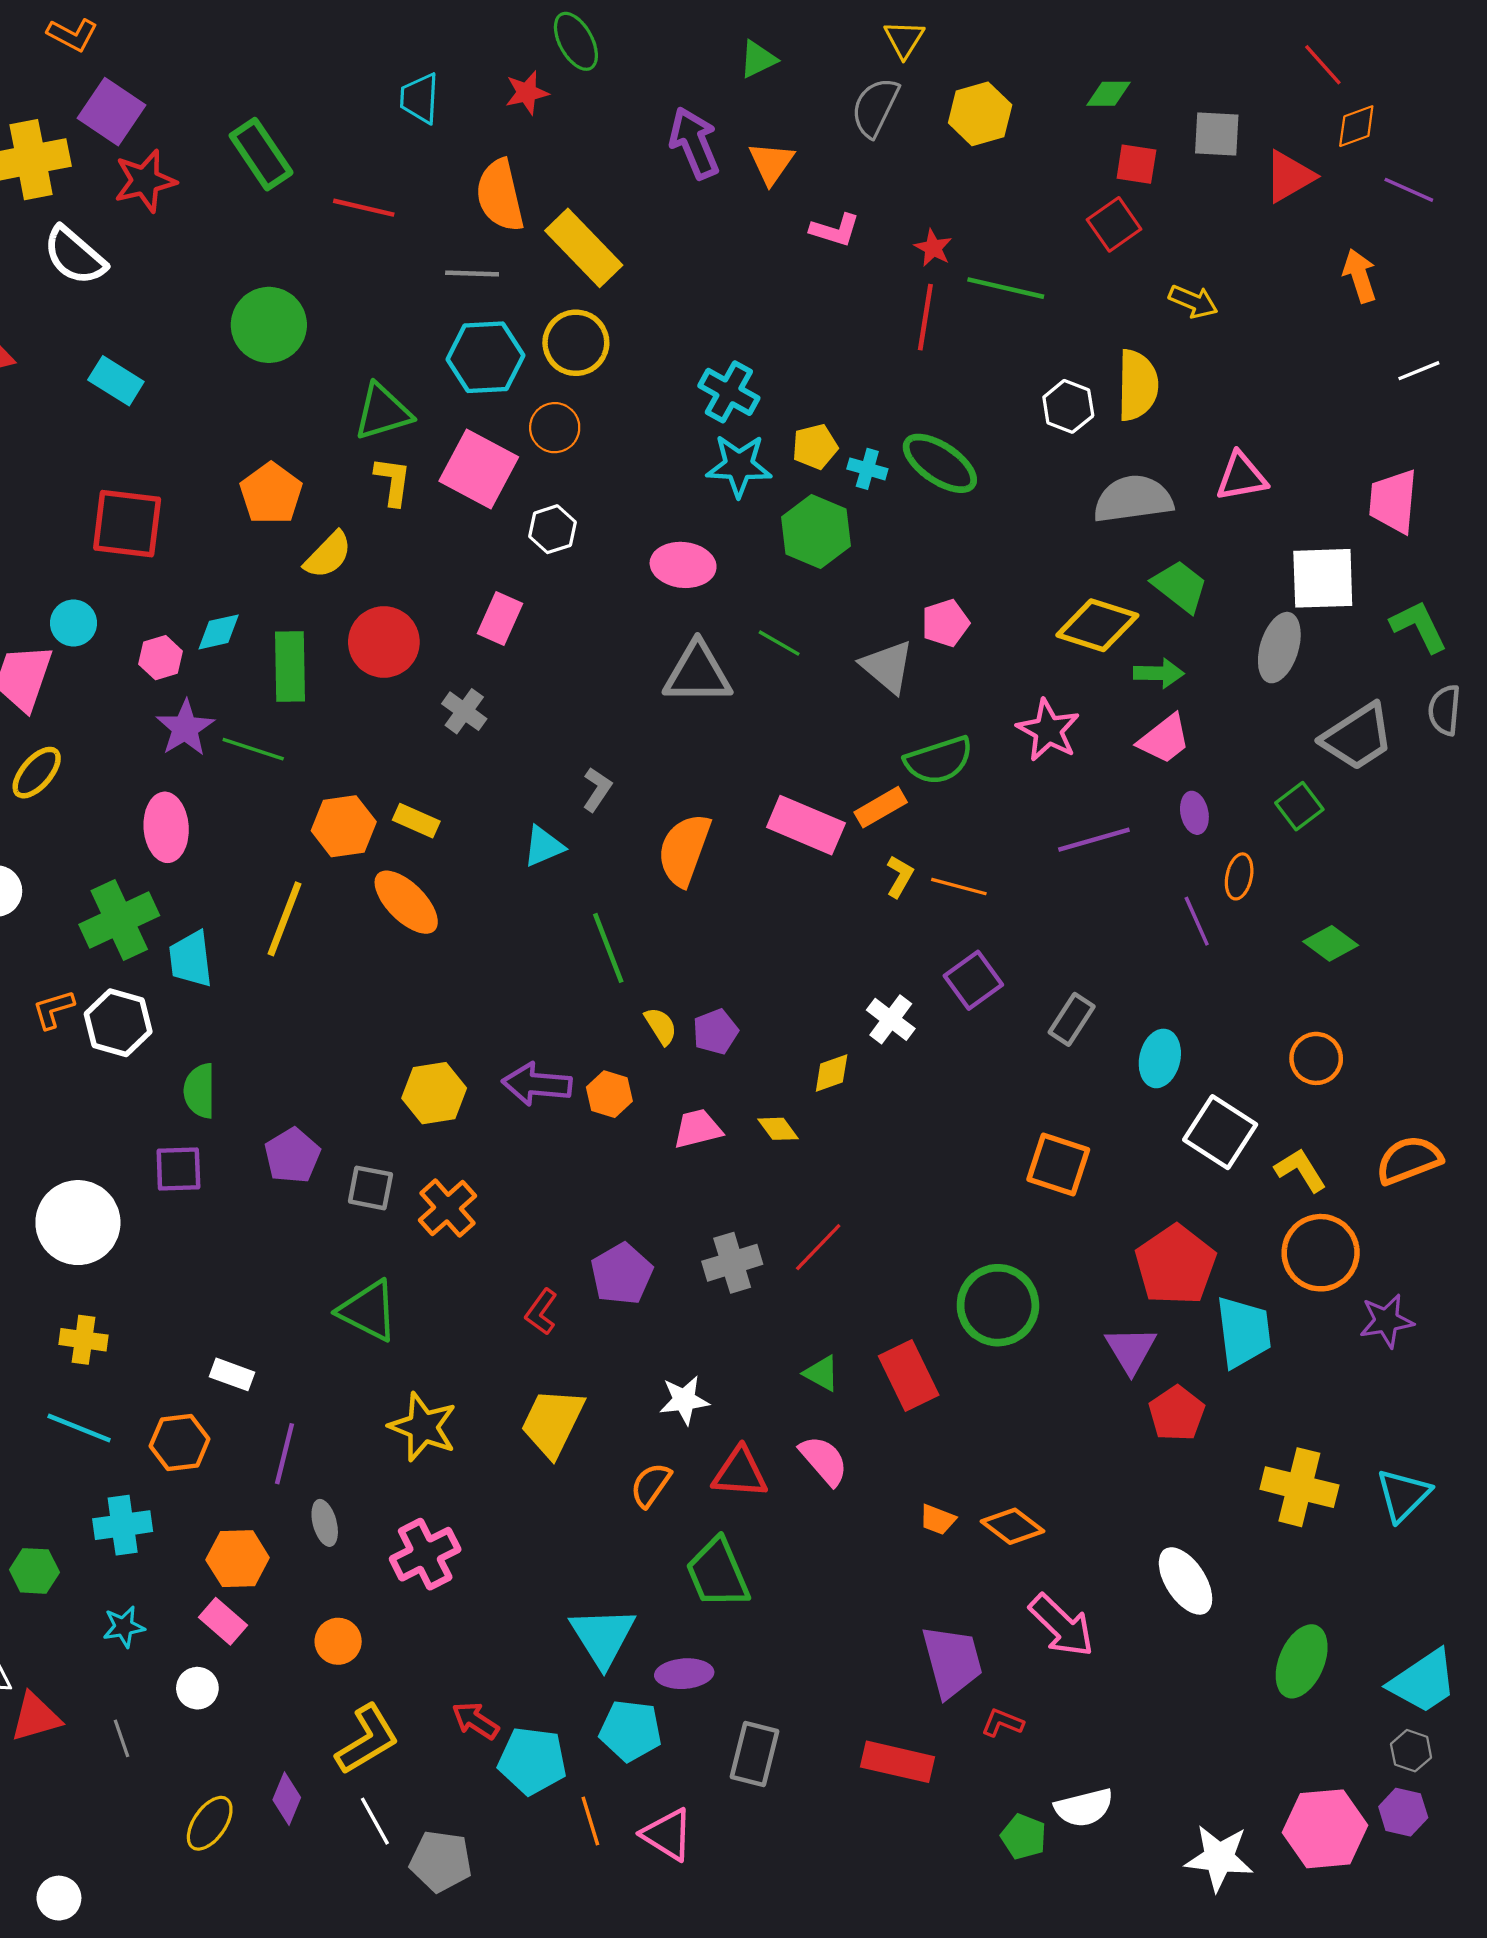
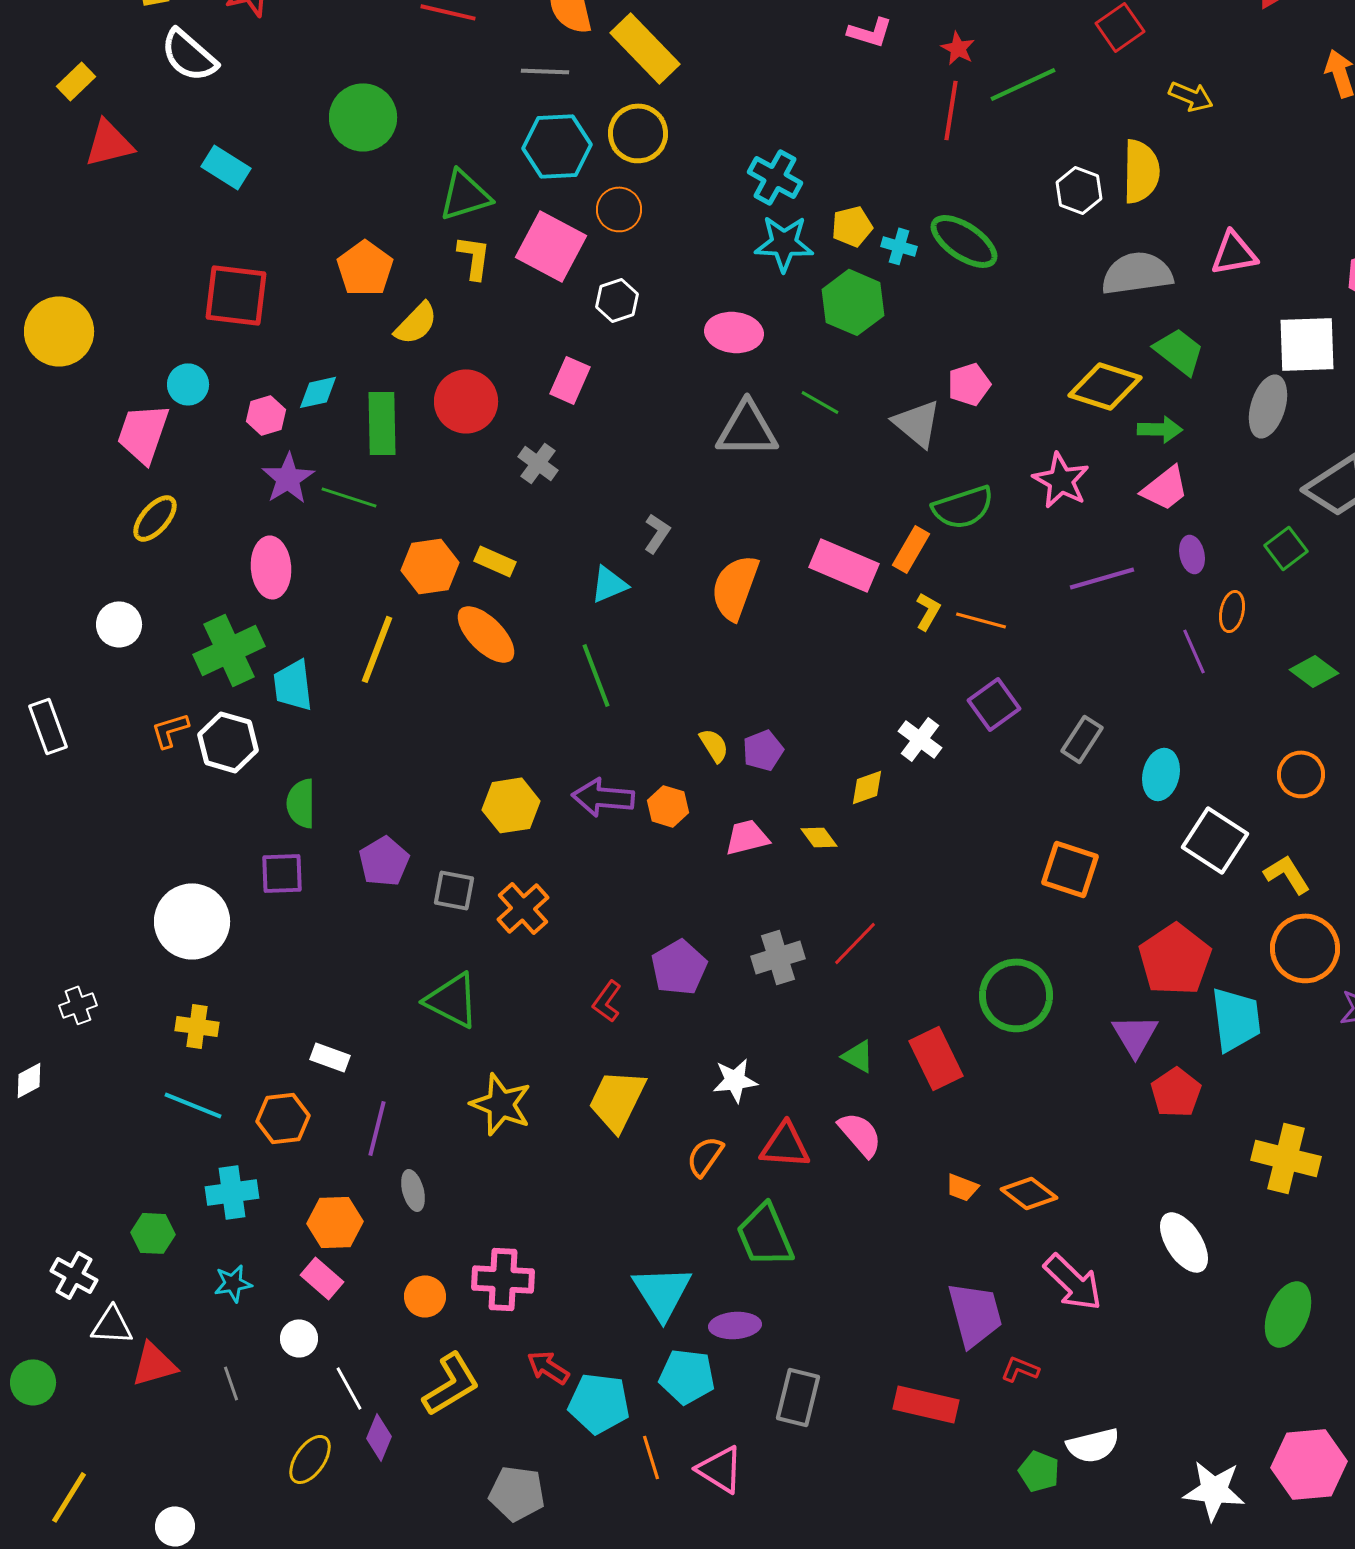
green line: (1006, 288) -> (1023, 84), turned -38
orange rectangle: (881, 807) -> (911, 549), turned -30
green line: (608, 948) -> (596, 675), moved
pink cross: (425, 1554) -> (503, 1279), moved, turned 30
white line: (375, 1821) -> (349, 1388), moved

